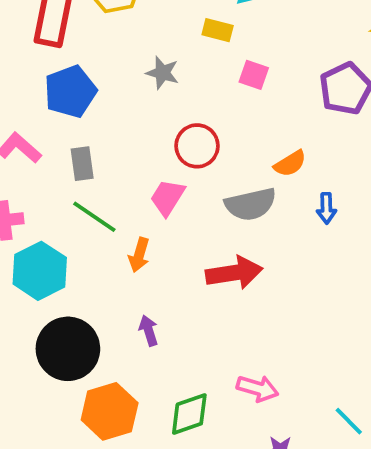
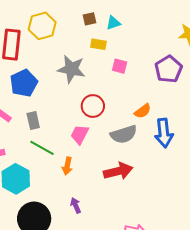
gray star: (162, 73) -> (71, 69), size x1.6
blue arrow: (326, 208) -> (164, 133), size x1.8

